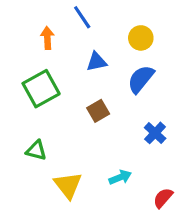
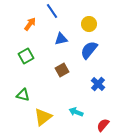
orange arrow: (47, 38) -> (30, 24), turned 40
green square: (41, 89) -> (26, 56), size x0.7
cyan arrow: (120, 177) -> (76, 112), turned -136
yellow triangle: (68, 185) -> (43, 117), turned 30

